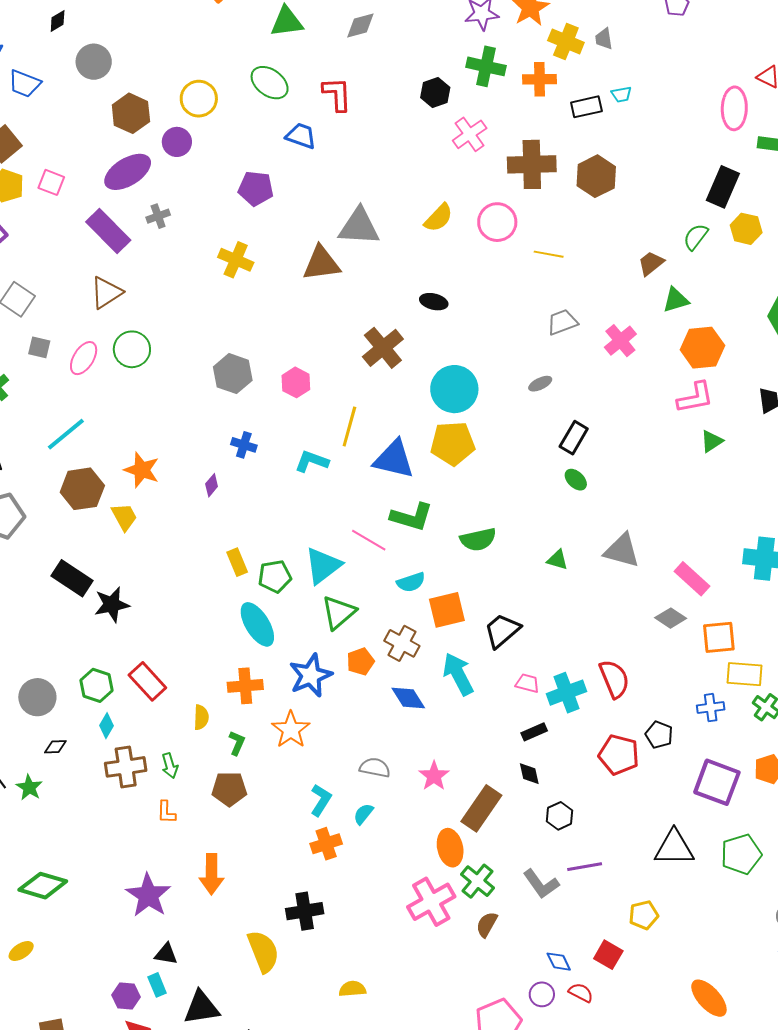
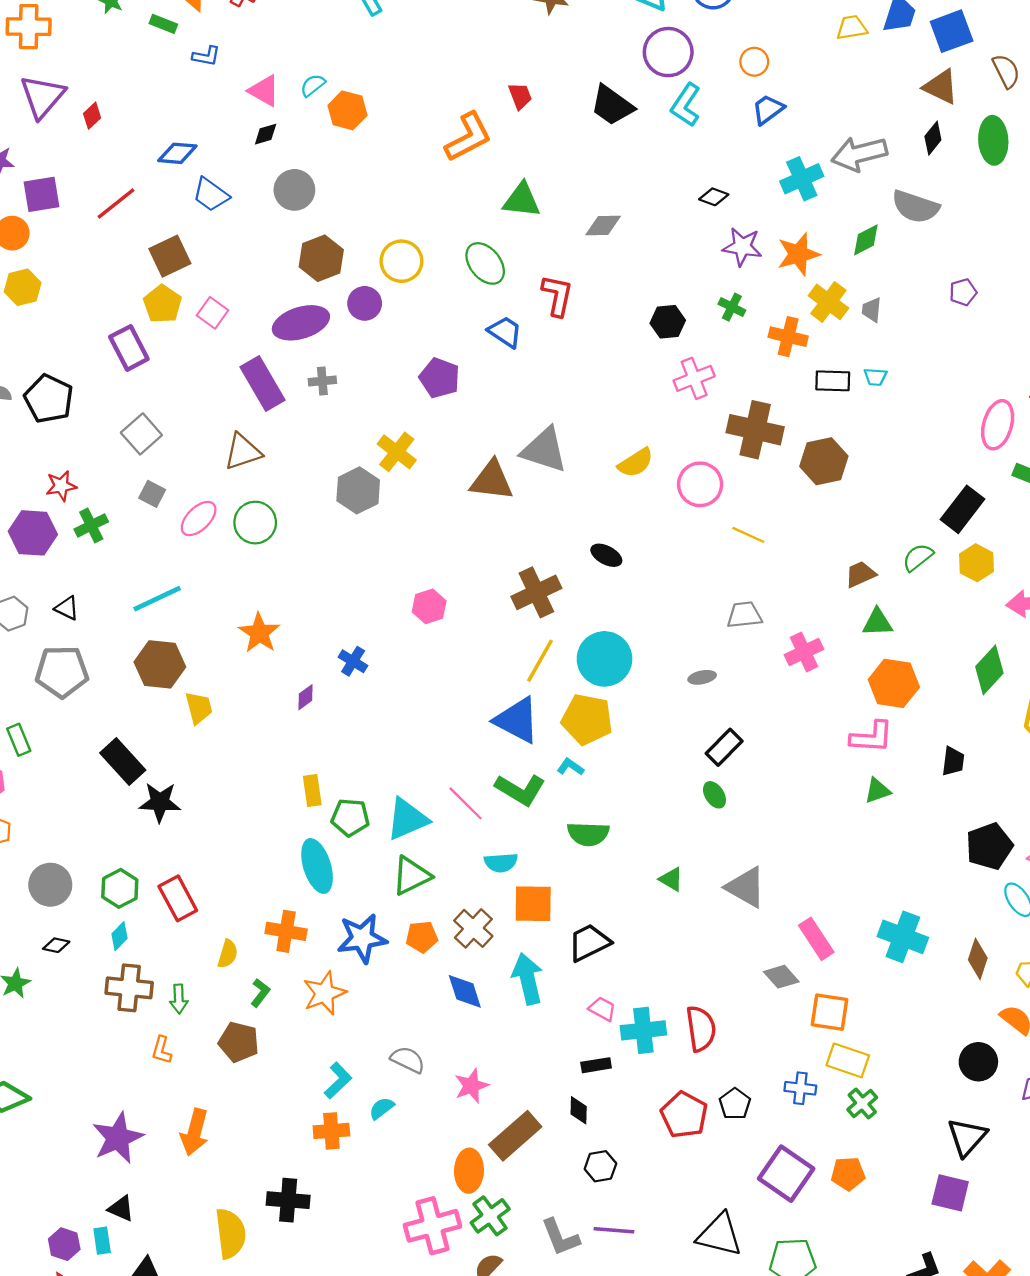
green cross: (486, 66) -> (732, 307), size x0.6
gray hexagon: (233, 374) -> (358, 490), moved
yellow line: (349, 426) -> (540, 661), moved
cyan L-shape: (312, 461) -> (570, 767), moved, size x0.7
orange star: (142, 470) -> (259, 633), moved

